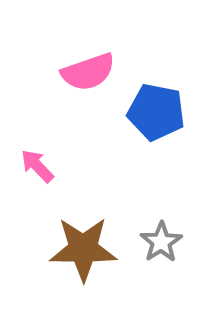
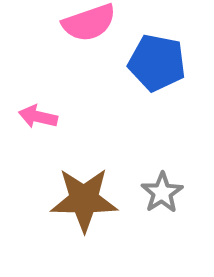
pink arrow: (37, 166) -> (38, 117), turned -33

